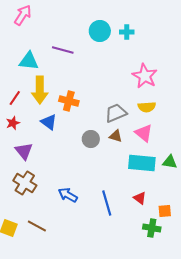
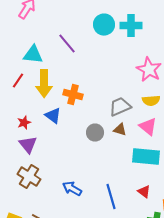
cyan cross: (127, 32) -> (131, 26), size x1.5
purple line: (63, 50) -> (67, 44), turned 35
red line: (15, 98) -> (18, 81), moved
red star: (13, 123) -> (24, 123), moved

